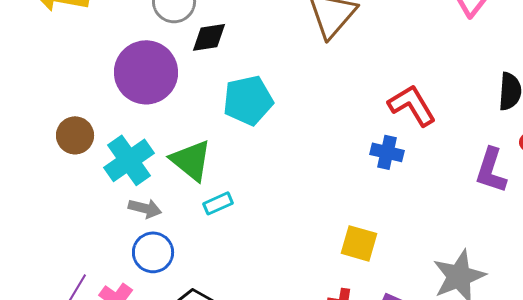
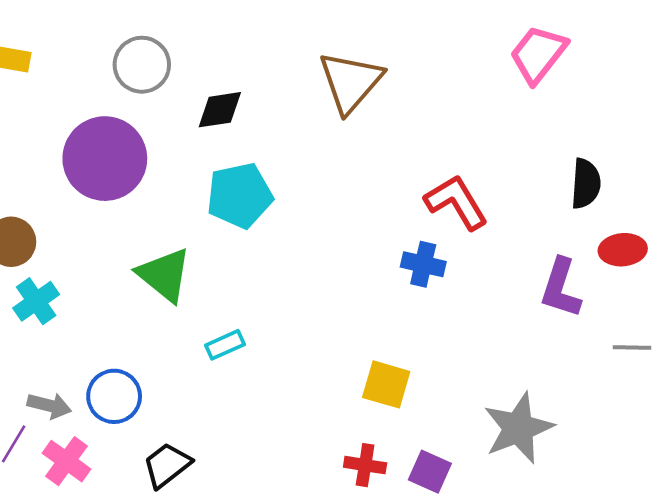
black diamond: (209, 37) -> (220, 110), moved
cyan cross: (129, 160) -> (36, 301), moved, size x0.7
cyan rectangle: (218, 203) -> (225, 345), moved
gray arrow: (145, 208) -> (49, 406), moved

